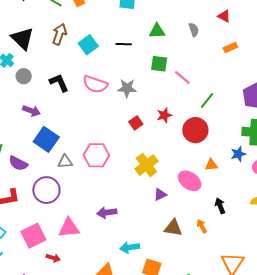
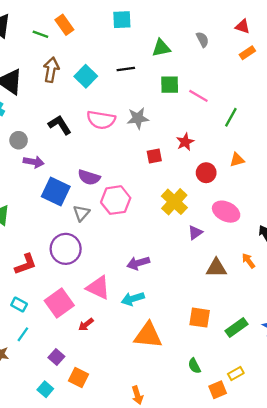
red triangle: (224, 16) -> (243, 26), moved
gray circle: (24, 76) -> (19, 140), moved
red square: (136, 123) -> (154, 156), turned 32
red circle: (195, 130) -> (206, 173), moved, size x0.7
gray triangle: (65, 162) -> (81, 213), turned -35
purple semicircle: (18, 163) -> (89, 177), moved
orange triangle: (211, 165) -> (237, 160), moved
pink triangle: (69, 228) -> (98, 288), turned 40
cyan arrow: (130, 247) -> (133, 299), moved
red arrow: (53, 258) -> (86, 324), turned 136

